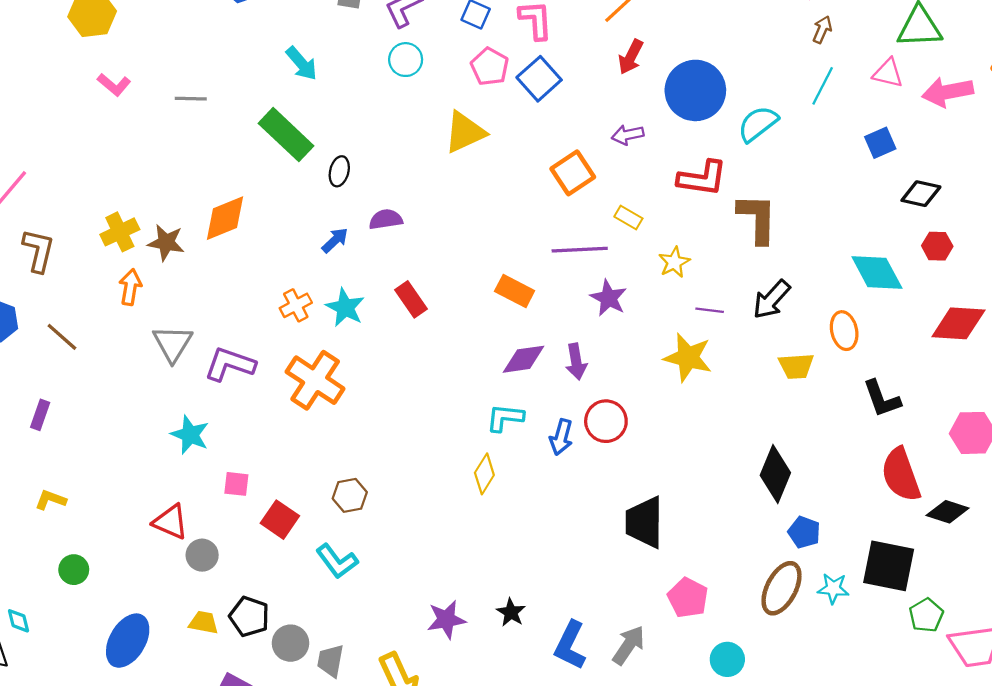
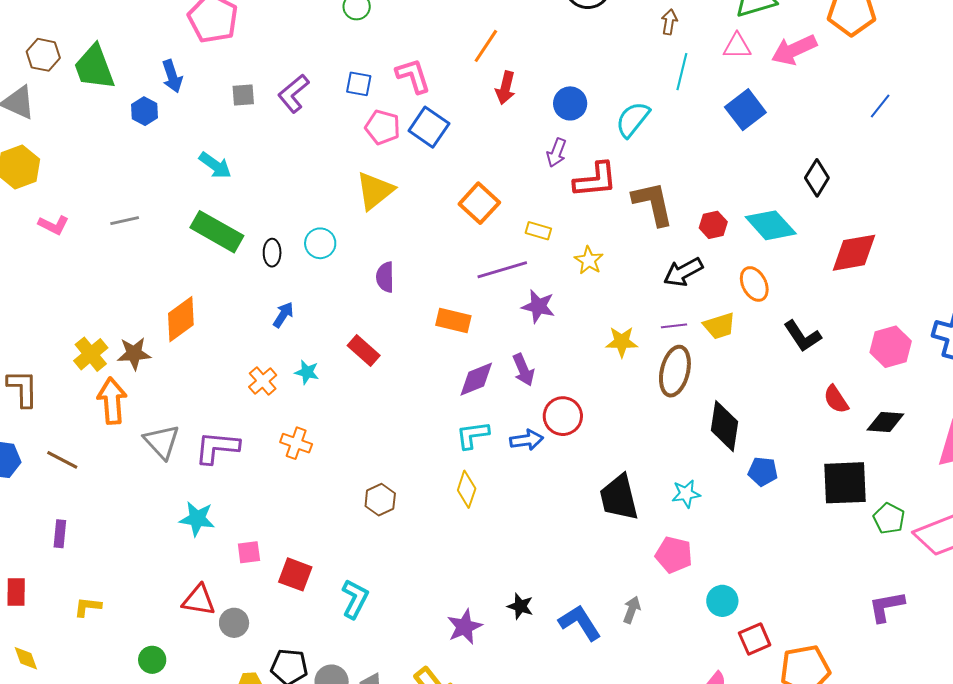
cyan circle: (406, 60) -> (320, 243), moved
blue circle: (695, 90) -> (570, 103), size x0.6
purple arrow: (628, 135) -> (556, 153), moved, turned -44
blue square: (880, 143) -> (745, 110), size x1.4
black diamond: (921, 194) -> (817, 178), moved, turned -57
purple semicircle: (386, 219) -> (385, 277), moved, turned -68
red hexagon: (937, 246) -> (713, 225), moved
orange arrow: (130, 287) -> (112, 401), size x1.4
black arrow: (771, 299) -> (683, 272), turned 33
cyan star: (345, 307) -> (307, 372), size x0.7
purple line: (710, 310) -> (674, 326), moved
yellow star: (688, 357) -> (622, 342), size x0.7
orange cross: (315, 380) -> (296, 443), size x0.6
blue arrow: (561, 437) -> (527, 440), turned -100
red semicircle: (901, 475) -> (836, 399), size x0.6
brown hexagon: (350, 495) -> (380, 500), moved
cyan L-shape: (337, 561) -> (355, 599), turned -102
green circle: (74, 570) -> (152, 660), moved
brown ellipse: (781, 588) -> (675, 371), moved
cyan star: (833, 588) -> (686, 494), moved
blue L-shape: (570, 645) -> (580, 623), turned 135
gray arrow: (629, 645) -> (632, 610), size x0.7

